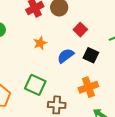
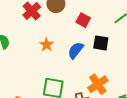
orange cross: (88, 87) -> (98, 84), moved

